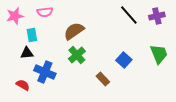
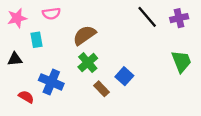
black triangle: (27, 53) -> (15, 59), moved
blue square: (124, 60) -> (124, 76), moved
brown rectangle: (103, 79) -> (102, 89), moved

